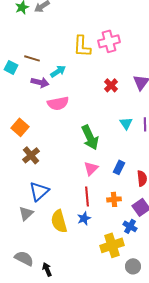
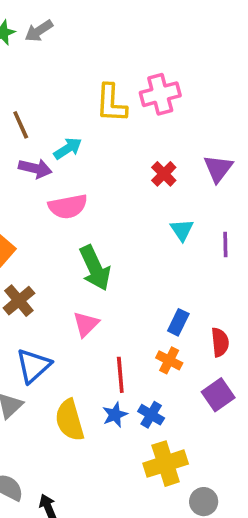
brown line: (32, 58) -> (21, 125), turned 49
cyan triangle: (126, 123) -> (182, 230), moved
green arrow: (90, 137) -> (95, 268), moved
pink triangle: (91, 168) -> (86, 324), moved
orange cross: (114, 199) -> (169, 360), moved, turned 32
blue cross: (130, 226) -> (151, 415), moved

